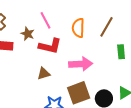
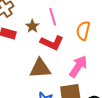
pink arrow: (81, 64) -> (78, 66), turned -65
brown triangle: (44, 74) -> (40, 68), size x1.6

